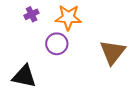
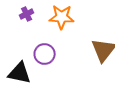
purple circle: (57, 44) -> (45, 54), moved

